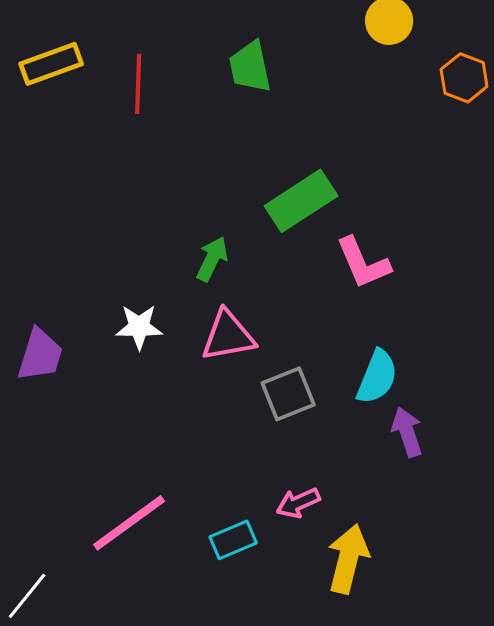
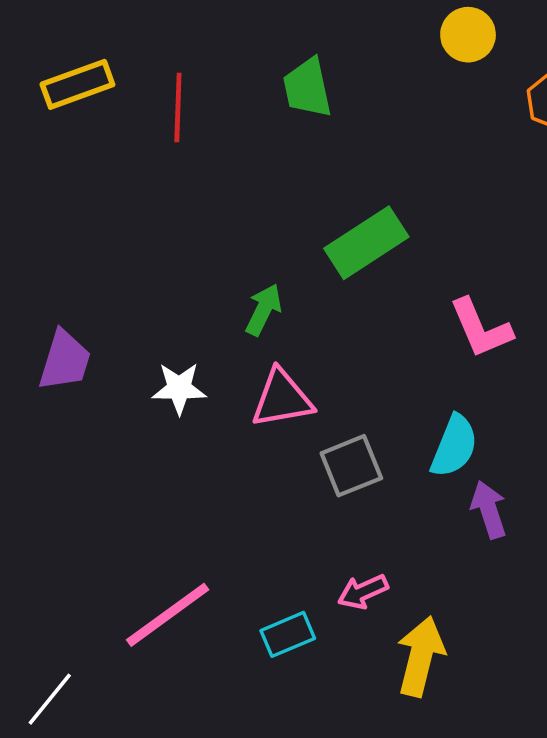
pink L-shape: (363, 263) -> (481, 328), moved
purple trapezoid: (40, 355) -> (65, 361), moved

